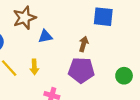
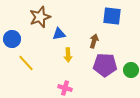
yellow arrow: (34, 67) -> (68, 55), moved
purple pentagon: (81, 70) -> (105, 65), moved

